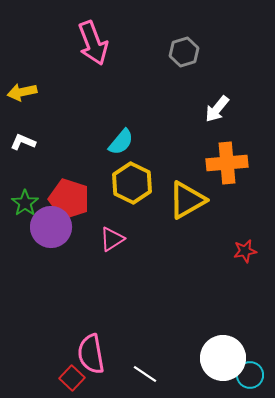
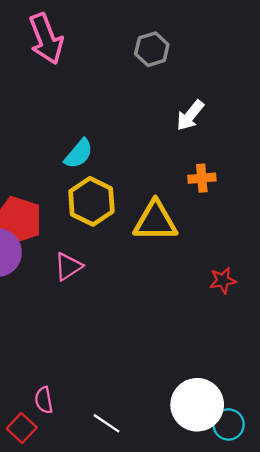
orange cross: (227, 163) -> (202, 178), size x0.6
yellow triangle: (187, 200) -> (155, 221), turned 30
pink semicircle: (91, 354) -> (44, 400), size x0.6

